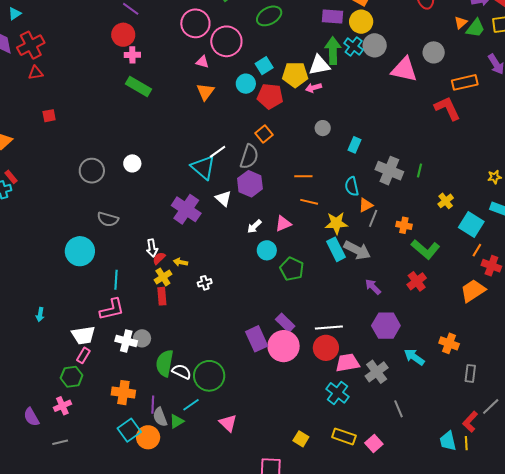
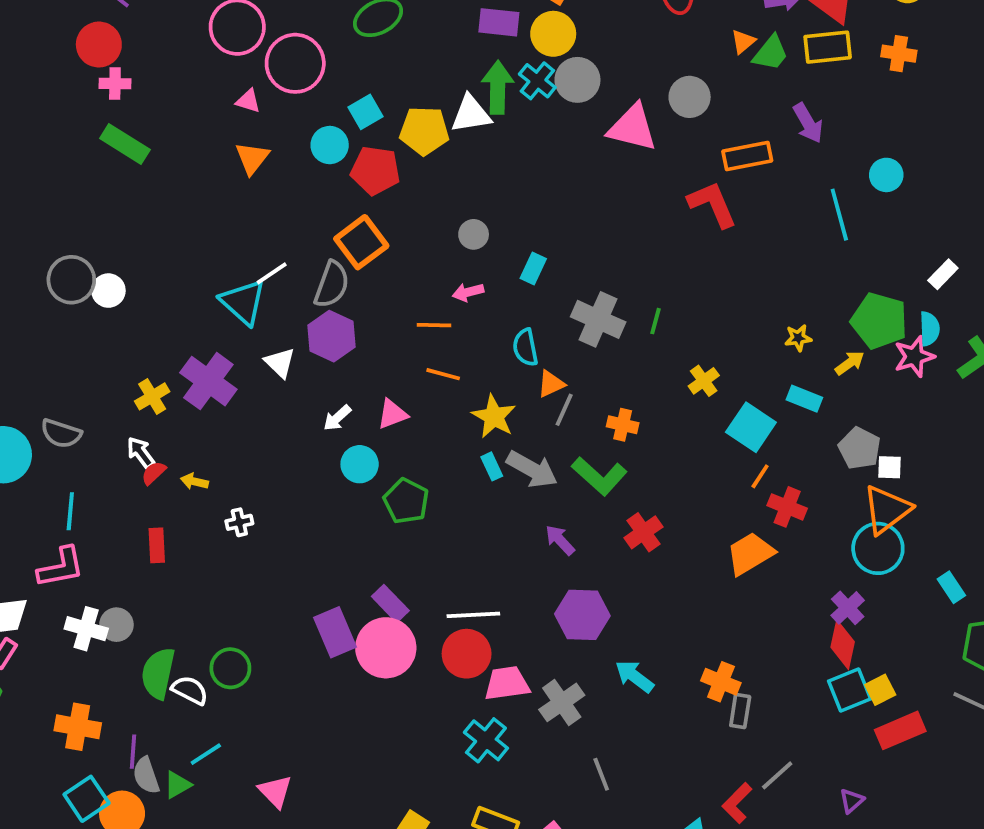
pink arrow: (314, 88) -> (468, 292), moved
orange square: (264, 134) -> (361, 242), size x1.5
gray circle: (92, 171) -> (71, 280), moved
gray semicircle: (108, 219) -> (61, 433), moved
yellow star: (336, 223) -> (494, 417), turned 30
white arrow: (152, 248) -> (141, 453), turned 150
cyan rectangle: (336, 249) -> (492, 466), size x0.6
green L-shape: (425, 249) -> (599, 476), moved
yellow cross: (163, 277) -> (152, 396), moved
orange cross: (449, 343) -> (721, 682), moved
green circle: (209, 376) -> (230, 668), moved, size x0.7

